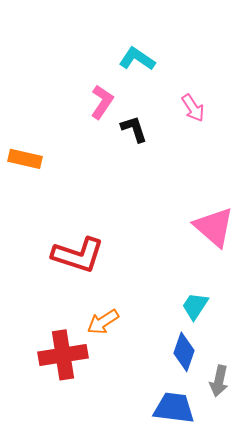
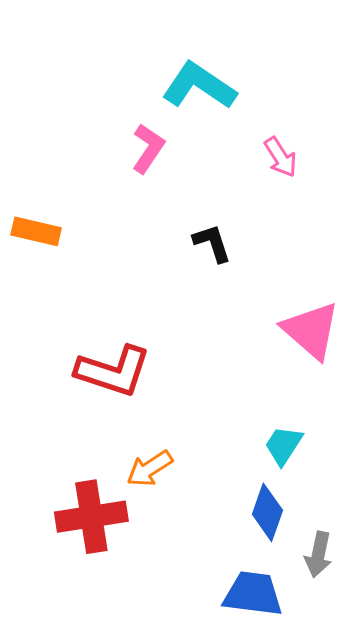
cyan L-shape: (137, 59) -> (199, 86), size x1.4
black L-shape: (134, 129) -> (212, 243), moved

